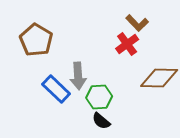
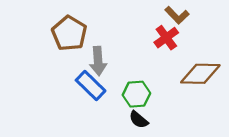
gray arrow: (78, 76) -> (98, 61), moved

